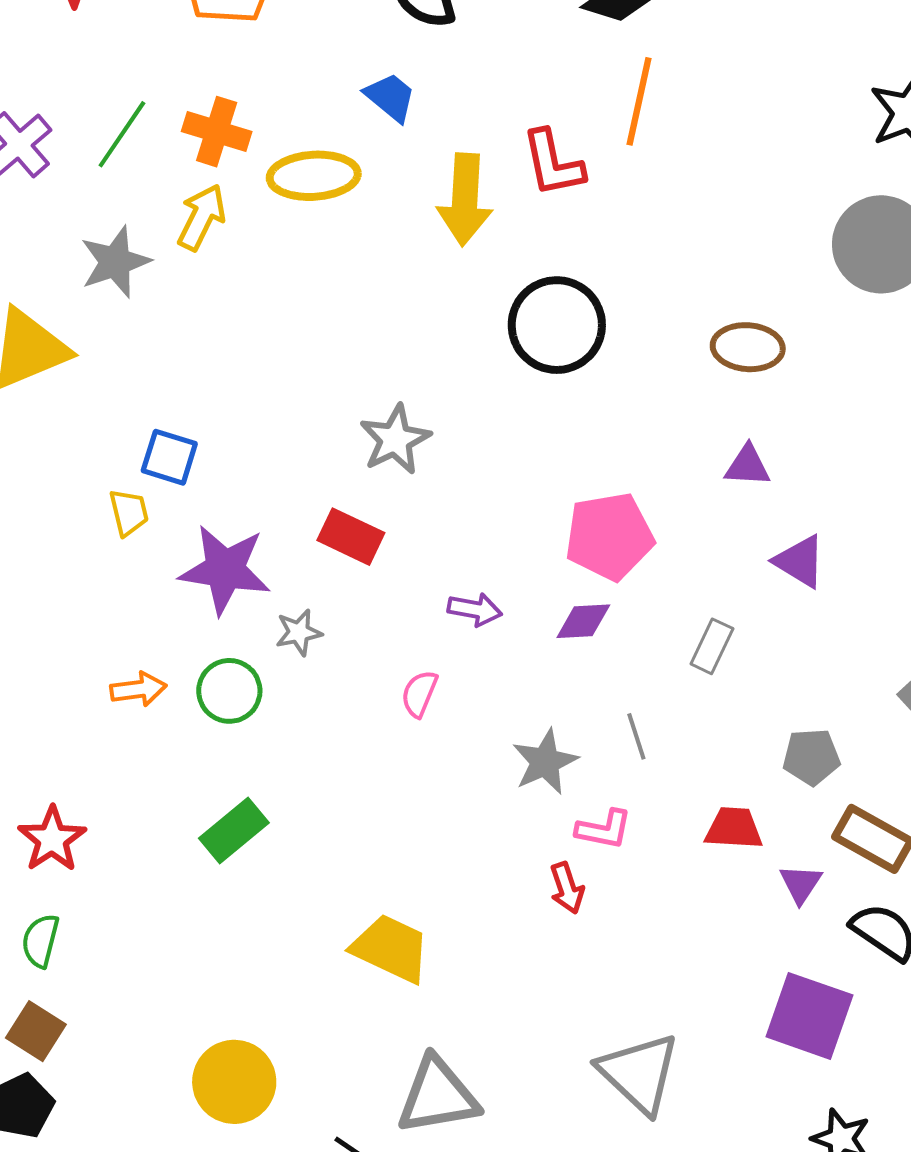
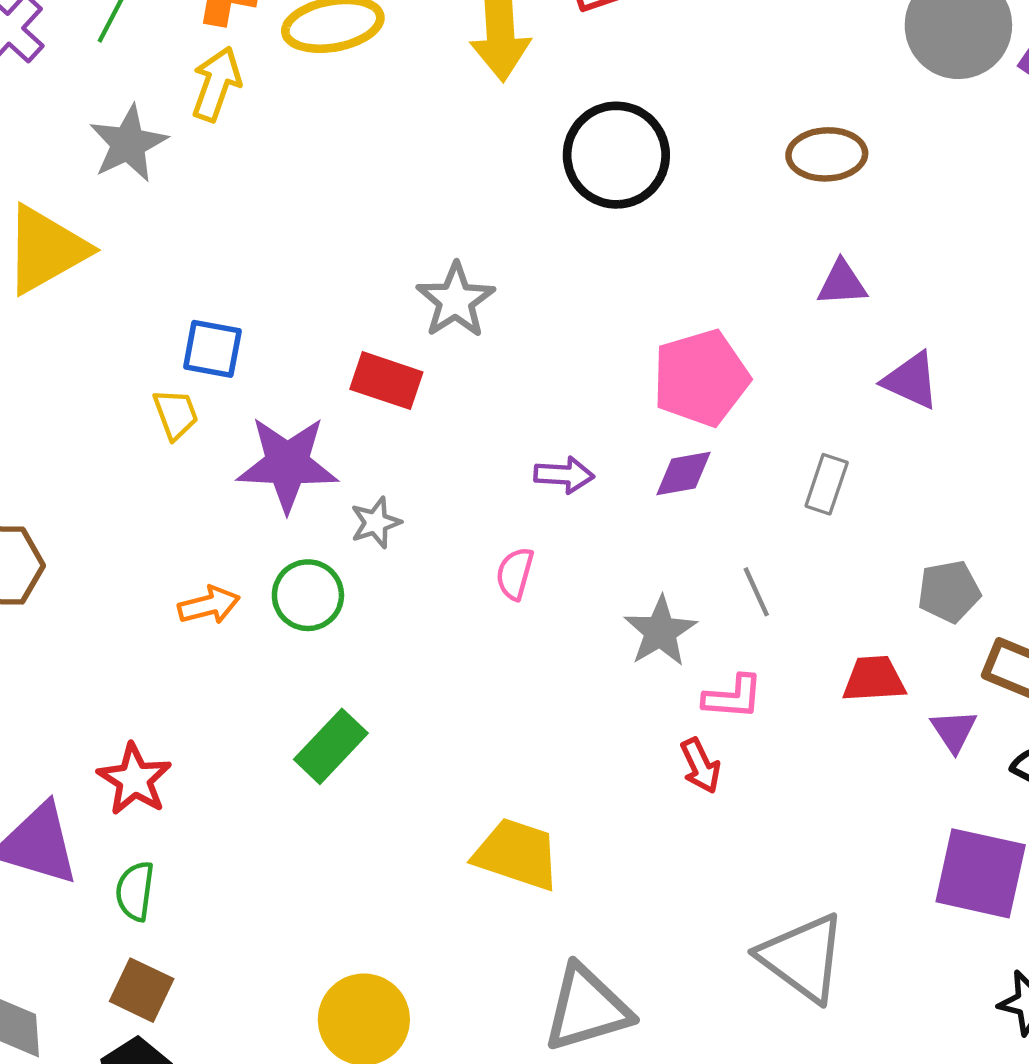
red rectangle: (351, 537) -> (386, 381), moved

